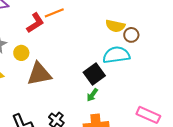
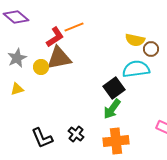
brown triangle: (39, 74) -> (59, 58), moved
green arrow: (92, 95) -> (112, 109), size x1.5

